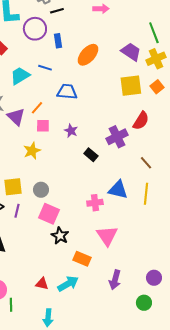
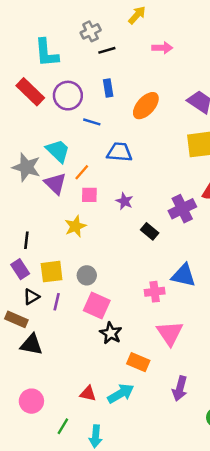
purple circle: (35, 29) -> (68, 96), moved
cyan trapezoid: (20, 76) -> (58, 151), moved, turned 75
green line: (11, 305) -> (63, 426), moved, turned 32

